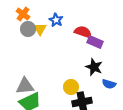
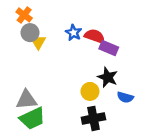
blue star: (56, 20) -> (73, 33), moved
yellow triangle: (40, 29) -> (38, 42), moved
yellow circle: (71, 87) -> (90, 91), moved

